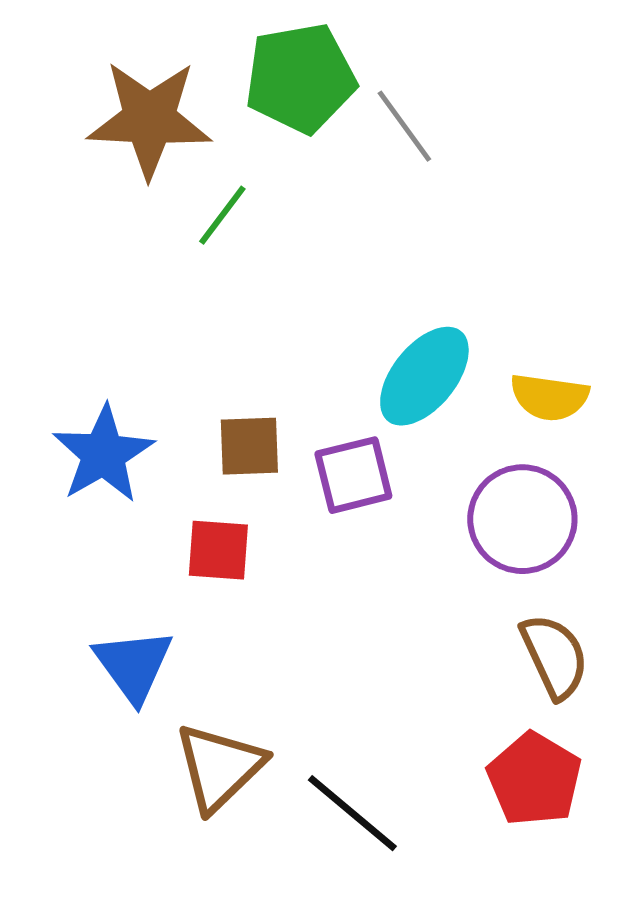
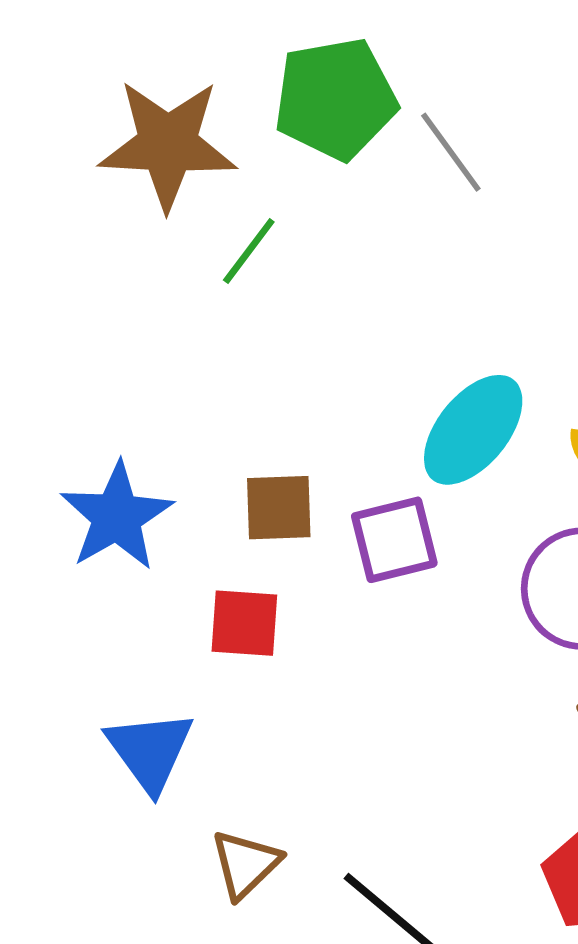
brown triangle: (219, 767) -> (245, 864), size x0.7

